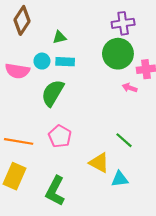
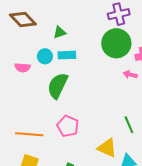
brown diamond: (22, 20) -> (23, 19), turned -72
pink semicircle: (17, 71) -> (23, 68), size x0.7
green line: (124, 140) -> (129, 125), turned 30

